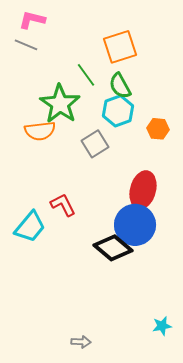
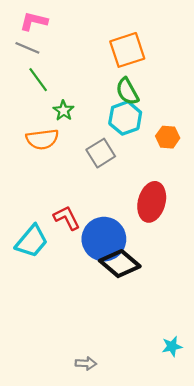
green line: (86, 75) -> (38, 80), moved
green star: (60, 104) -> (64, 111), size x0.5
blue circle: (135, 225) -> (104, 239), moved

